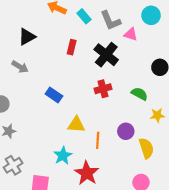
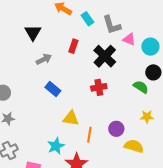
cyan circle: (151, 15) -> (150, 47), moved
black triangle: (27, 37) -> (33, 33), turned -36
gray arrow: (20, 67) -> (44, 59), moved, turned -63
green semicircle: (139, 94) -> (141, 87), moved
yellow semicircle: (146, 148) -> (134, 146), turned -60

